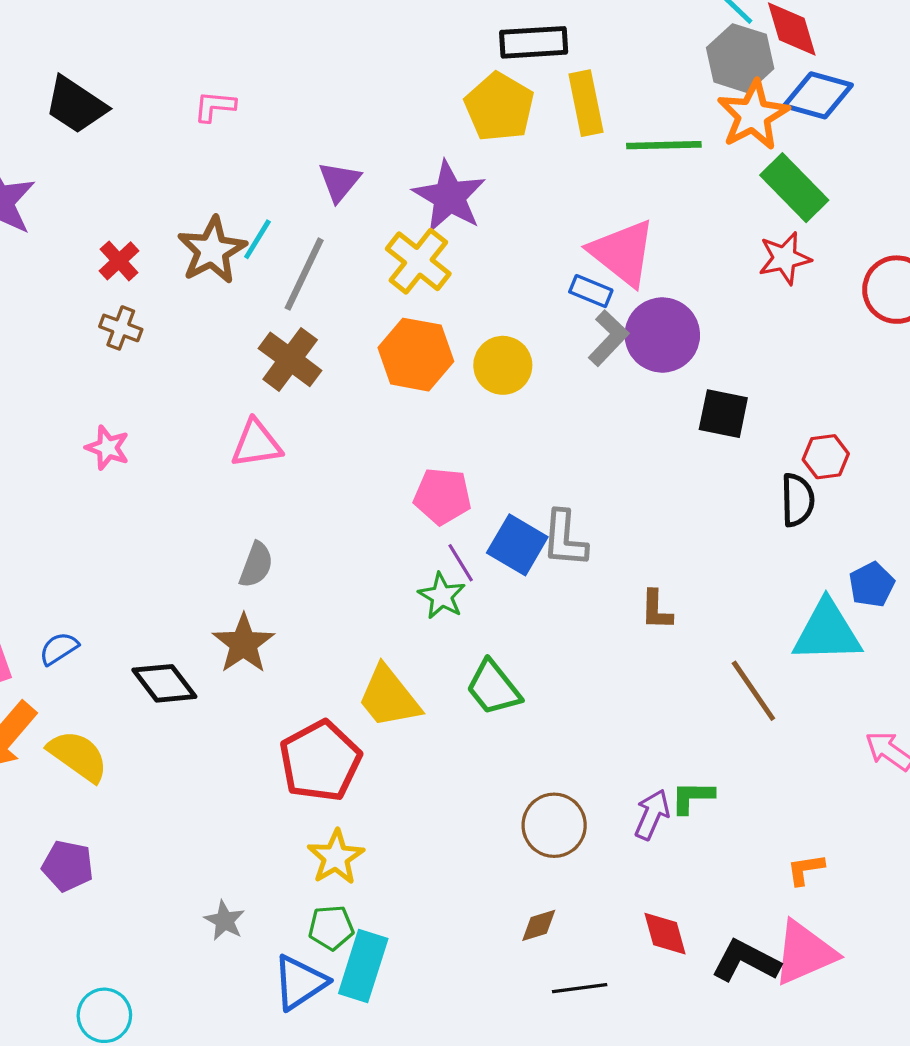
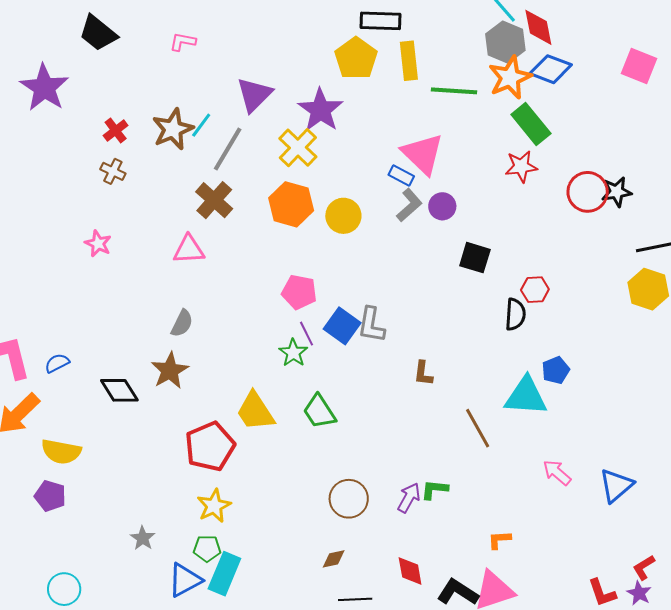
purple triangle: (339, 182) -> (254, 95), size x1.4
purple circle: (662, 335) -> (442, 206), size x0.6
yellow semicircle: (78, 756) -> (61, 452), moved, turned 150

